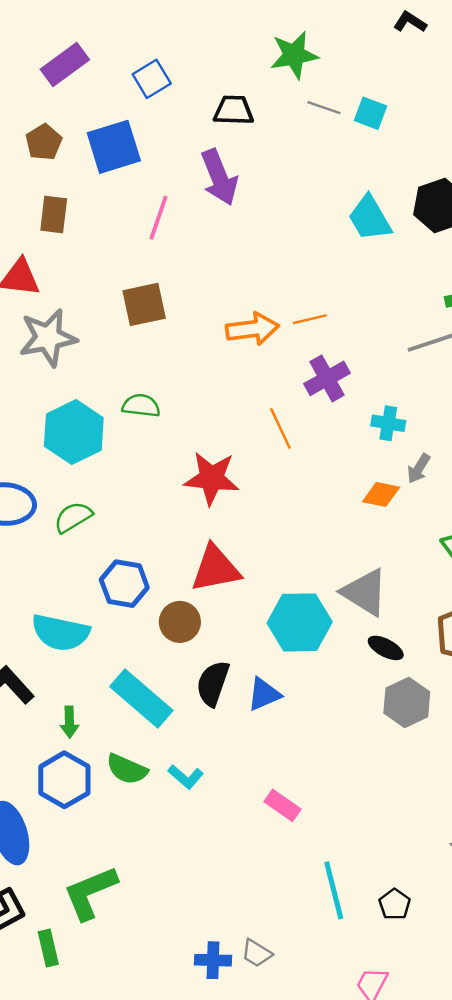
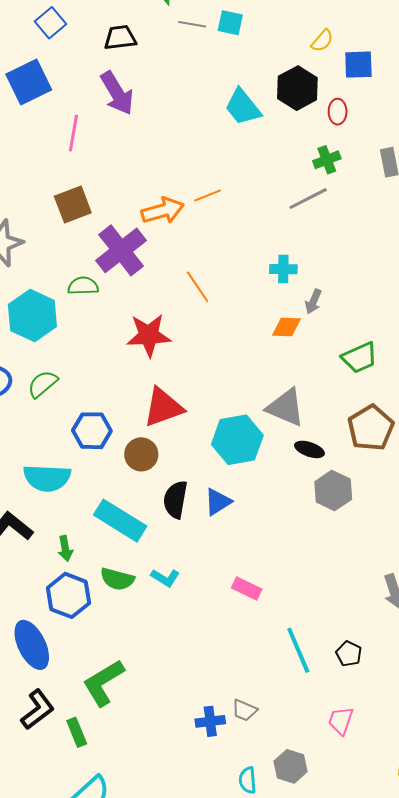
purple cross: (327, 378) -> (121, 250), moved, size x1.4

